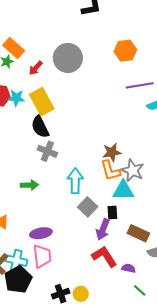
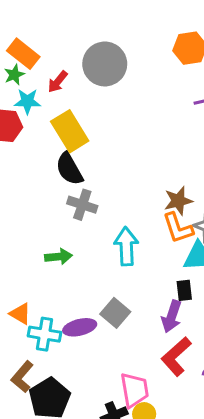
cyan star: (16, 98) -> (27, 101), moved
gray square: (88, 207) -> (115, 313), moved
pink trapezoid: (42, 256) -> (134, 390), moved
red L-shape: (104, 256) -> (176, 356), turned -96
cyan cross: (16, 261) -> (45, 334), moved

